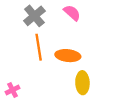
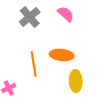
orange line: (39, 47) -> (34, 64), moved

